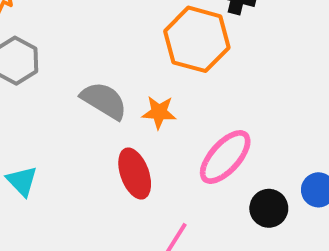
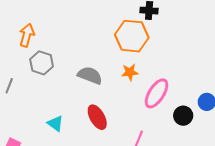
orange star: (159, 112) -> (130, 72), moved
red ellipse: (135, 174) -> (97, 117), moved

